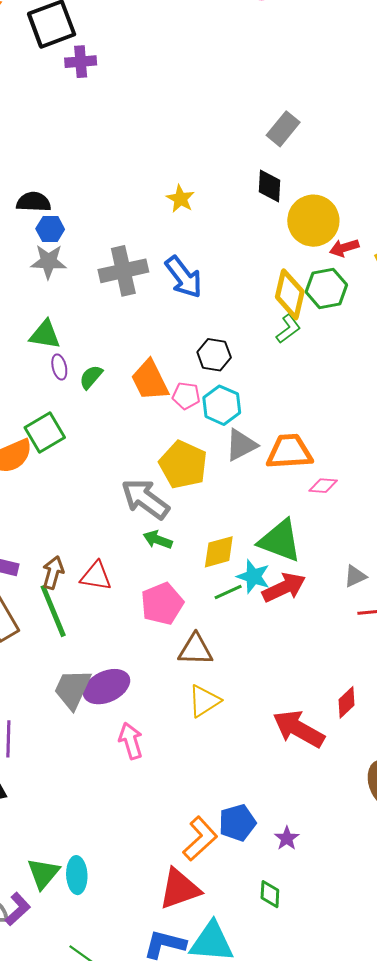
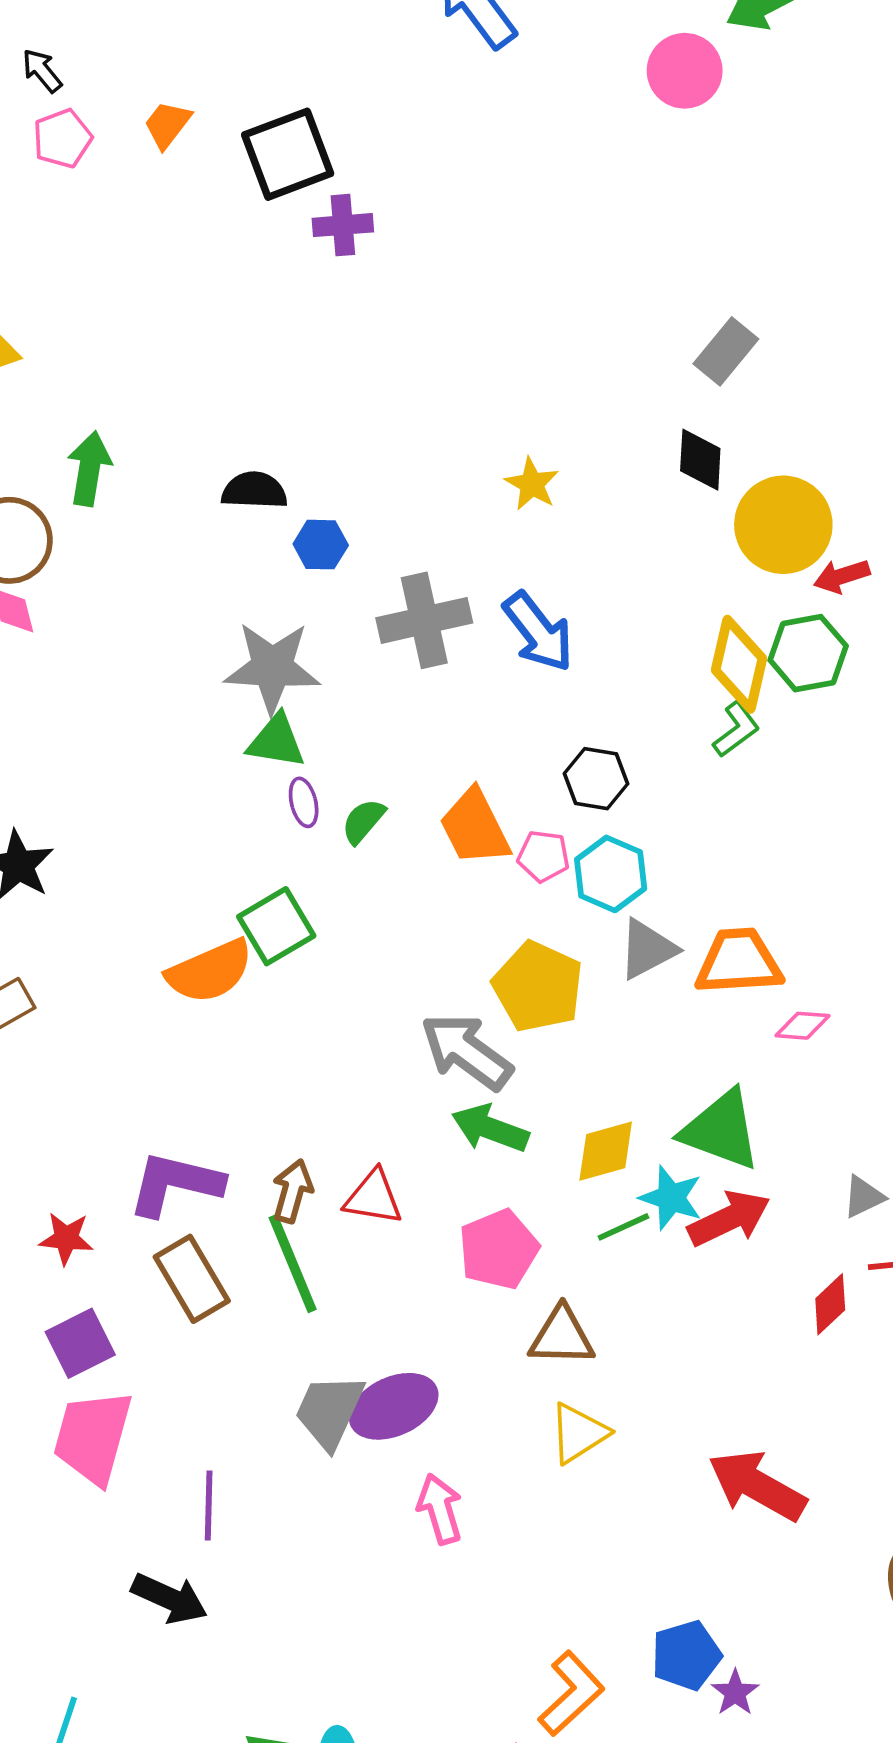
blue hexagon: (50, 229) -> (321, 545), moved
gray star: (48, 262) -> (272, 667), moved, size x1.4
green arrow: (158, 540) -> (490, 1128), size x1.4
red diamond: (347, 702) -> (830, 1304), moved
blue pentagon: (237, 823) -> (686, 1655), moved

